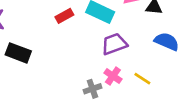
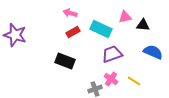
black rectangle: (18, 53) -> (65, 61), moved

